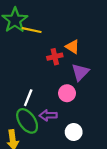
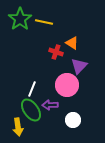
yellow line: (32, 30) -> (44, 22), moved
red cross: (55, 57) -> (56, 52), turned 32
pink circle: (67, 93) -> (67, 85), size x1.5

